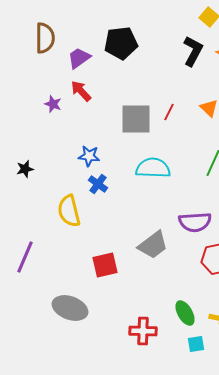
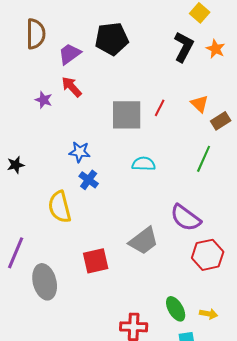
cyan semicircle: (153, 168) -> (144, 164), size x0.7
purple semicircle: (195, 222) -> (186, 218), turned 40
gray ellipse: (70, 308) -> (45, 282), moved, turned 56

